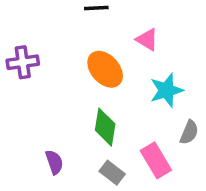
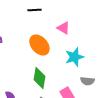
gray semicircle: (189, 132) -> (87, 81), turned 72

